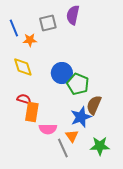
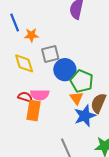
gray square: (48, 23) -> (50, 54), moved
pink semicircle: (48, 129) -> (40, 95), moved
orange triangle: (72, 136) -> (76, 98), moved

